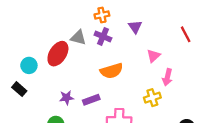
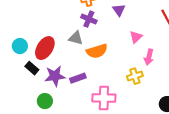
gray triangle: (78, 38) -> (76, 38), moved
red ellipse: (58, 54) -> (45, 48), moved
black rectangle: (19, 89) -> (32, 68), moved
purple star: (67, 98) -> (55, 76), size x1.5

